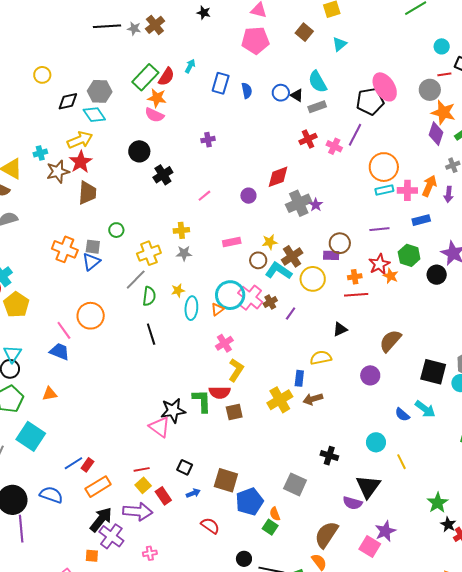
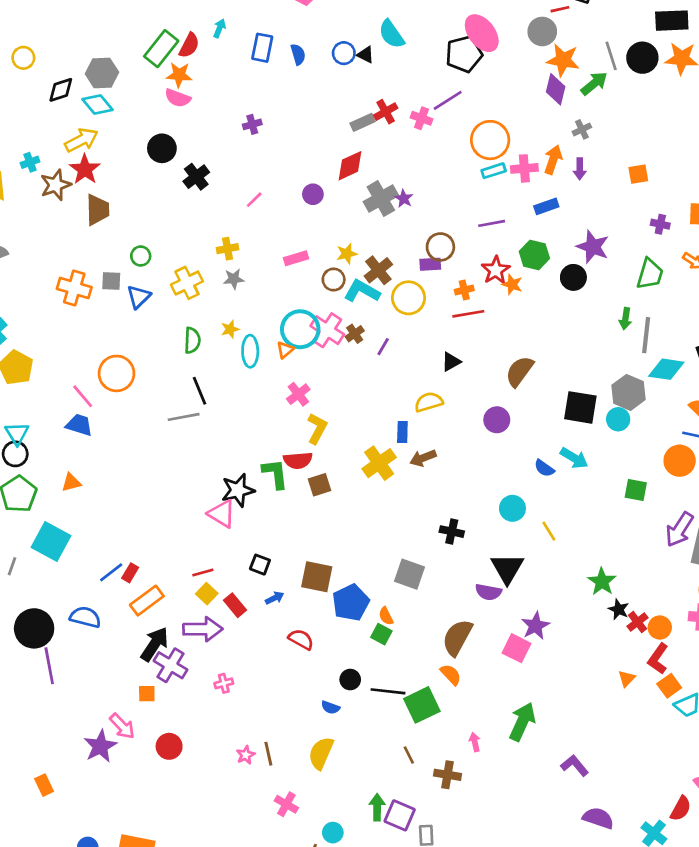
gray rectangle: (317, 107) -> (363, 122), moved
purple line: (355, 135) -> (448, 100), turned 35
blue triangle: (91, 262) -> (139, 297), moved
gray line: (136, 280) -> (184, 417), moved, turned 40

